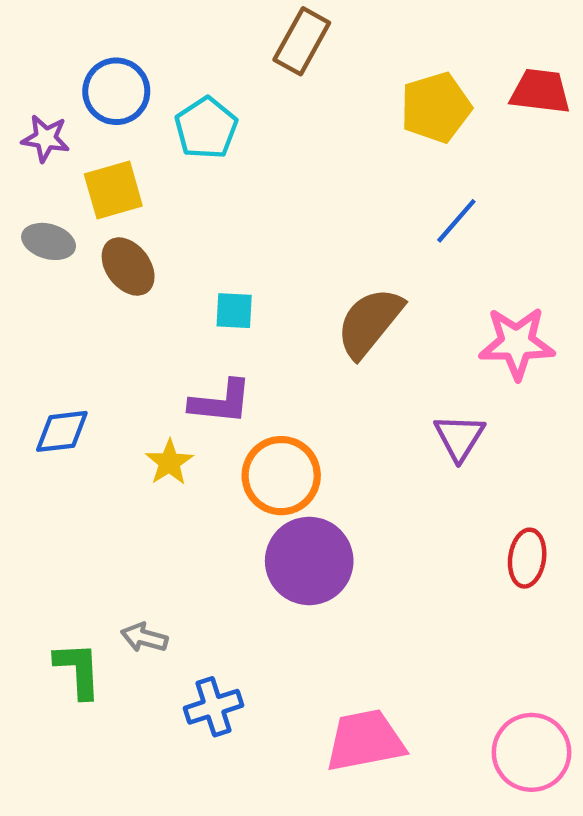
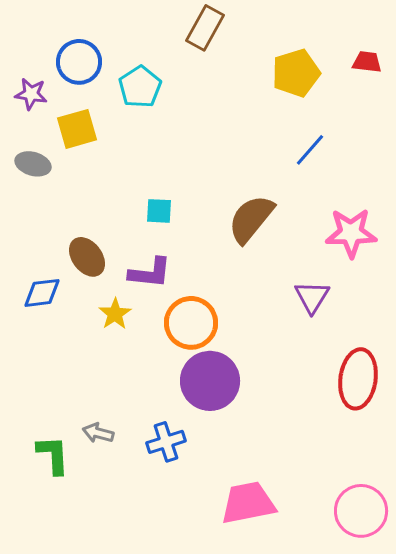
red trapezoid: (540, 91) -> (367, 62), size x0.7
brown ellipse: (128, 267) -> (87, 257), moved
red ellipse: (527, 558) -> (358, 379), size x1.5
blue cross: (213, 707) -> (166, 442), moved

